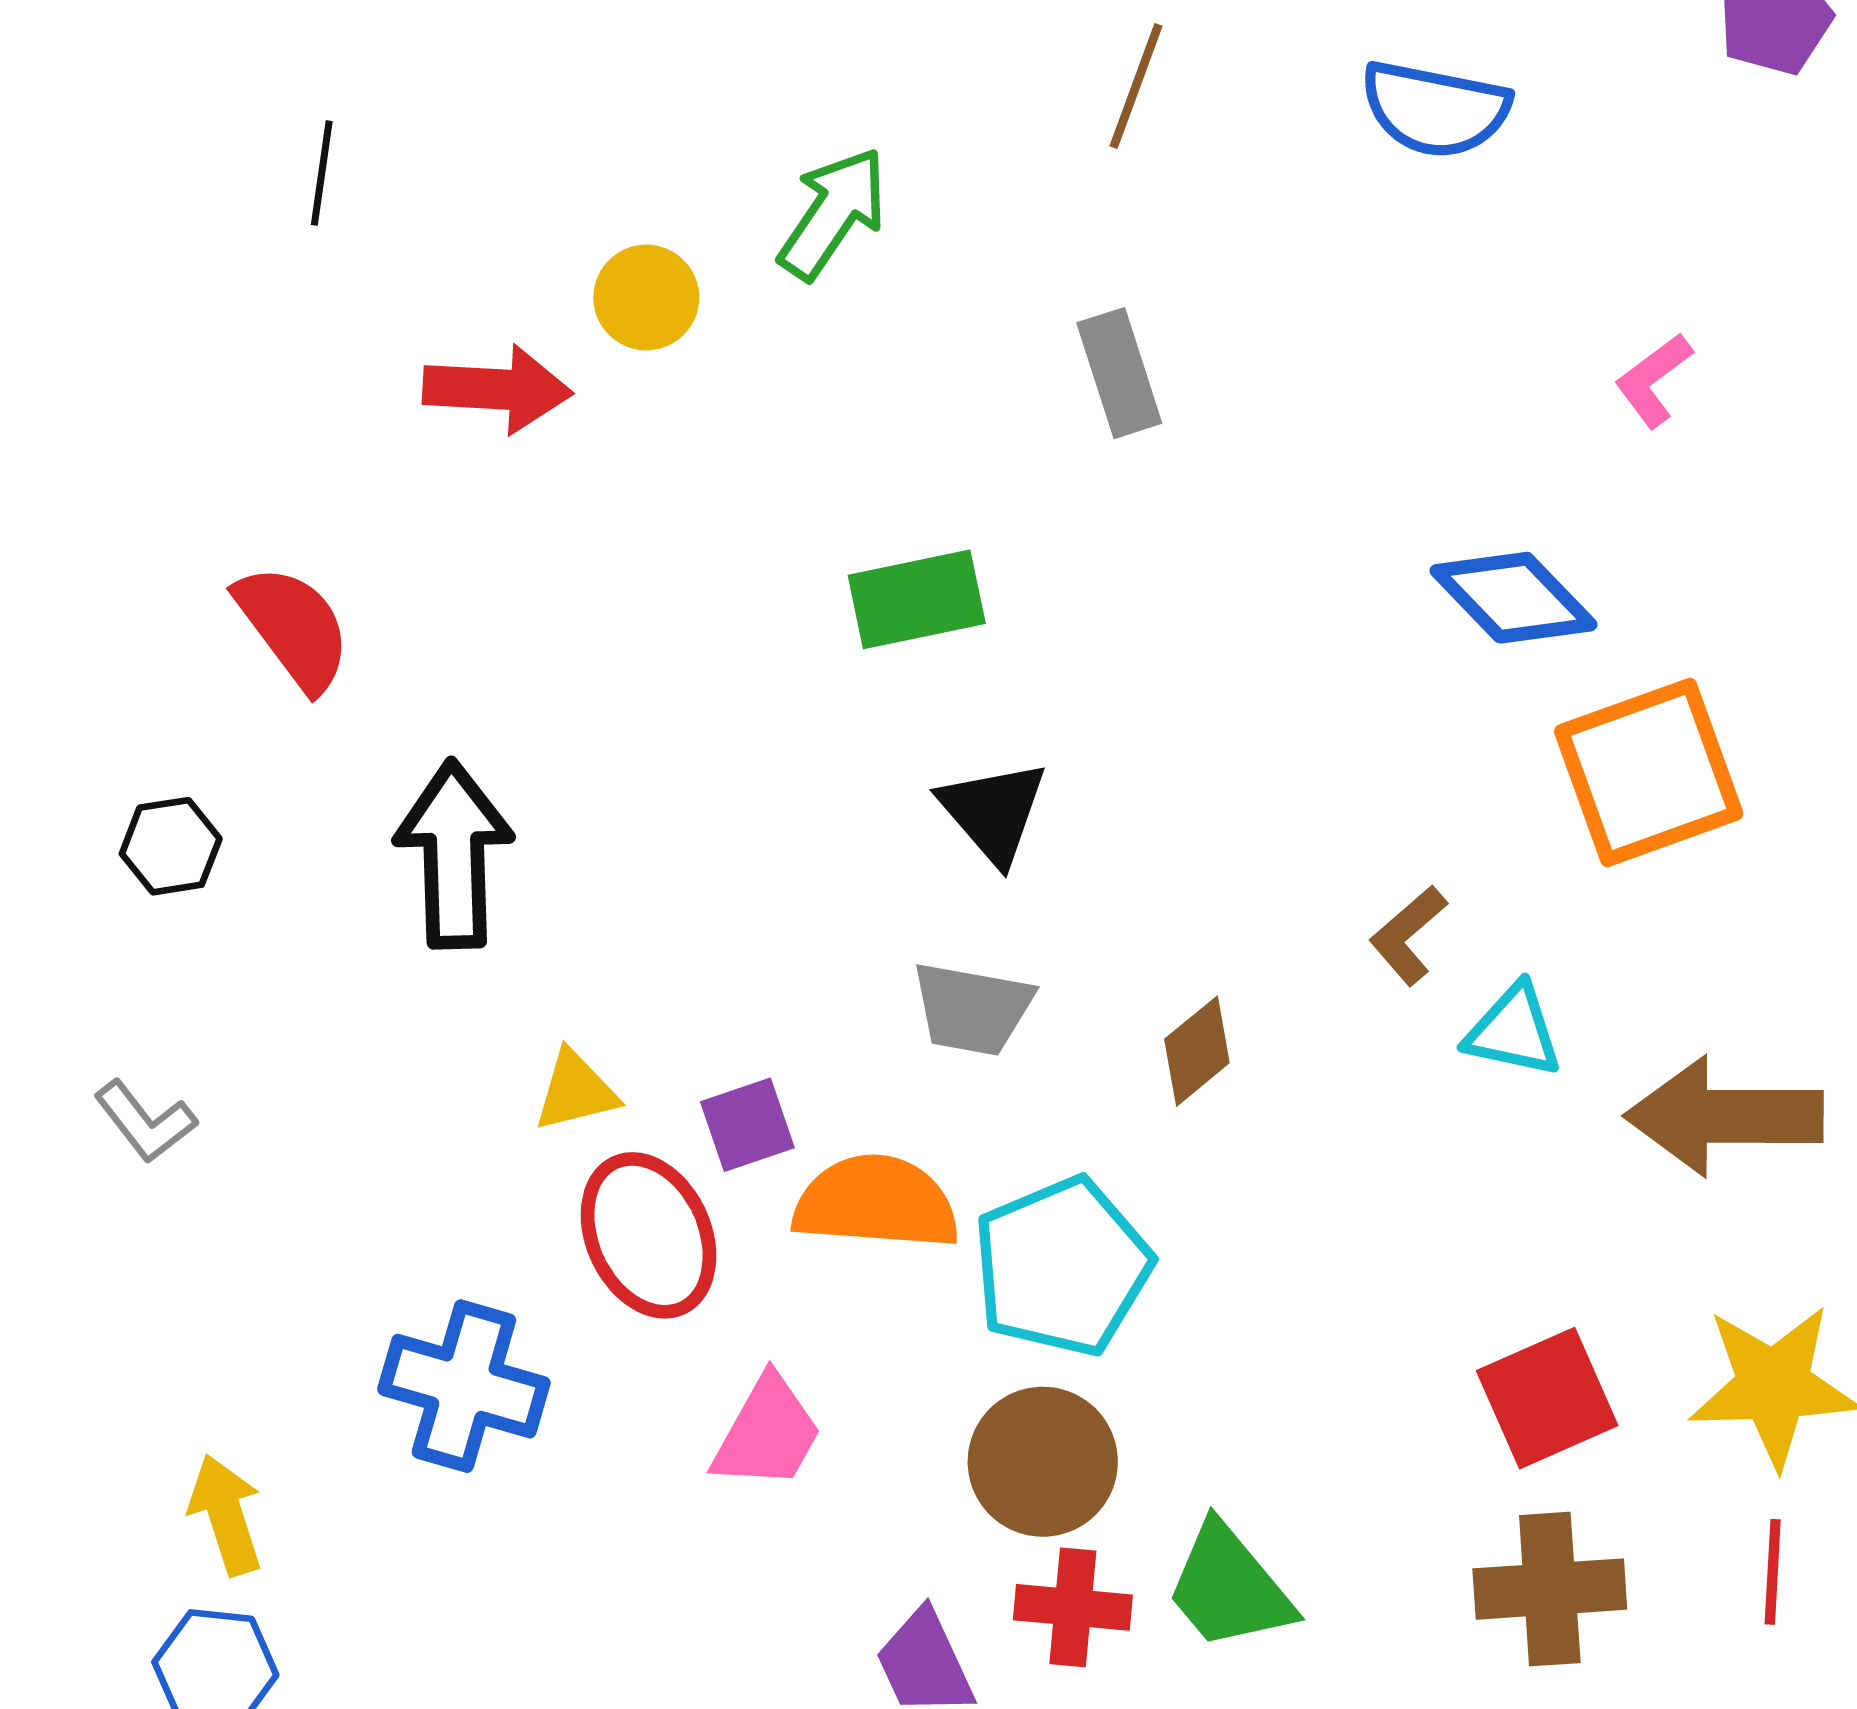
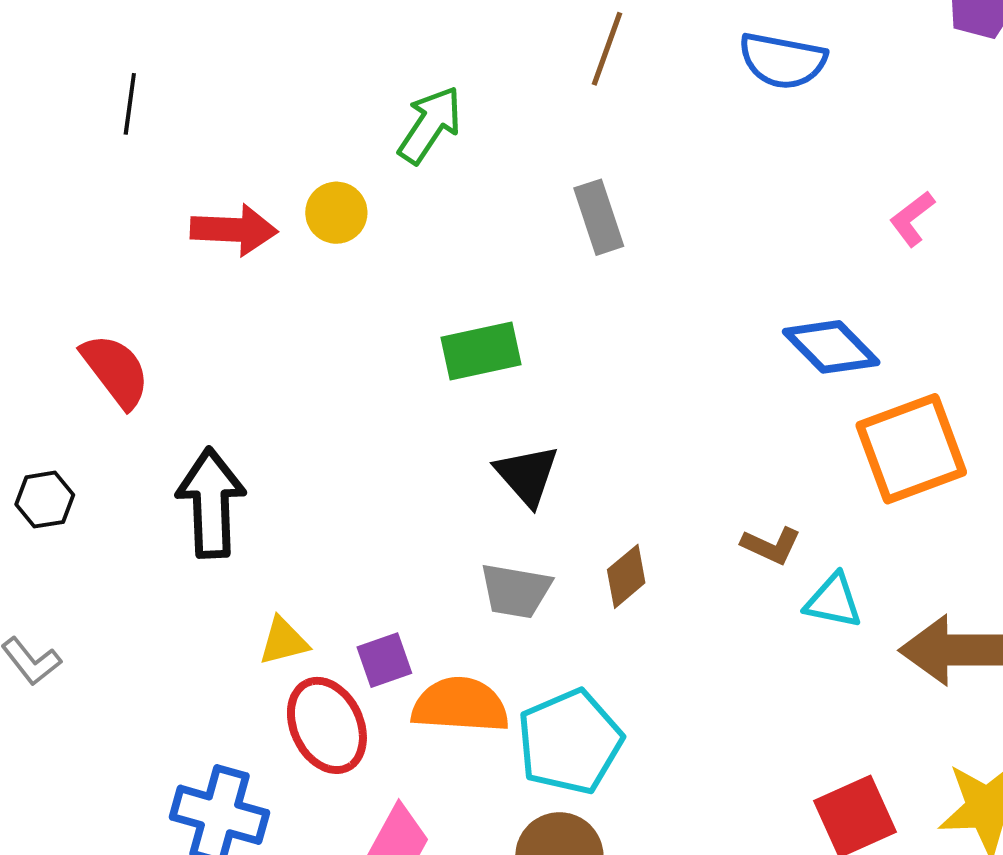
yellow circle: (646, 298) -> (336, 213), moved
brown L-shape: (1408, 935) -> (771, 545), turned -114
brown diamond: (1197, 1051) -> (626, 576), moved

